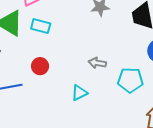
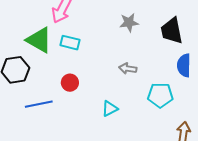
gray arrow: (97, 63) -> (128, 69), moved

